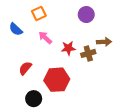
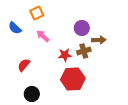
purple circle: (86, 15) -> (82, 28), moved
red star: (68, 48) -> (65, 55), moved
red hexagon: (57, 80) -> (73, 79), moved

